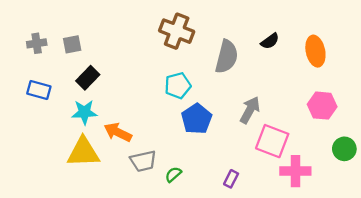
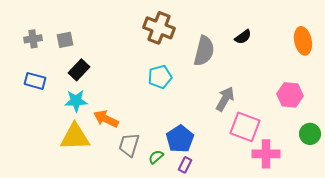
orange ellipse: (315, 51) -> (303, 41), moved
blue pentagon: (197, 119) -> (180, 139), moved
gray trapezoid: (143, 161) -> (129, 145), turned 120
purple rectangle: (231, 179) -> (185, 165), moved

